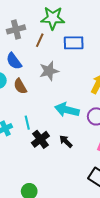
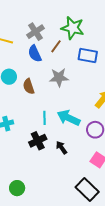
gray cross: (16, 29) -> (36, 32), turned -30
blue semicircle: (14, 61) -> (35, 54), moved
cyan line: (27, 123) -> (45, 118), moved

